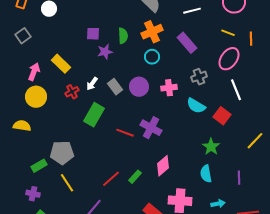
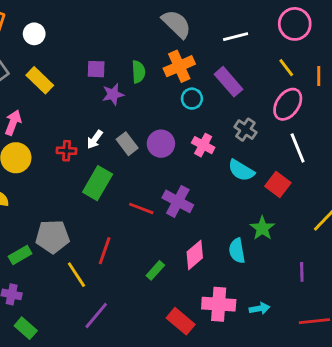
yellow line: (228, 33) -> (286, 68), turned 32
cyan circle: (152, 57) -> (192, 99), moved
yellow rectangle: (61, 64) -> (40, 80), moved
gray cross: (199, 77) -> (245, 130), turned -35
pink cross: (169, 88) -> (203, 145), turned 35
red cross: (72, 92) -> (67, 151), turned 32
cyan semicircle: (206, 174) -> (237, 251), moved
red line: (111, 179) -> (105, 251), moved, turned -30
yellow line: (67, 183) -> (76, 275), moved
cyan arrow: (218, 204) -> (260, 308), moved

